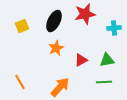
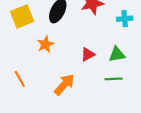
yellow square: (22, 26) -> (22, 16), size x1.5
orange star: (56, 48) -> (45, 44), moved

